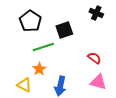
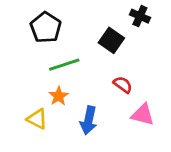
black square: (64, 30) -> (111, 40), moved, turned -36
red semicircle: (94, 58) -> (123, 85), moved

